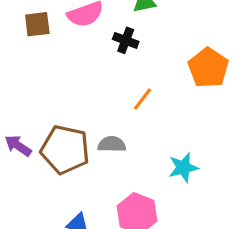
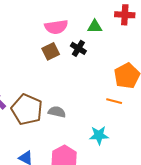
brown square: (37, 24) -> (51, 51), moved, turned -30
orange line: (143, 99) -> (114, 101), moved, turned 56

